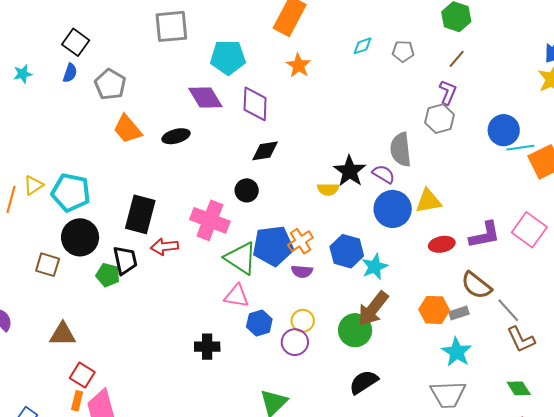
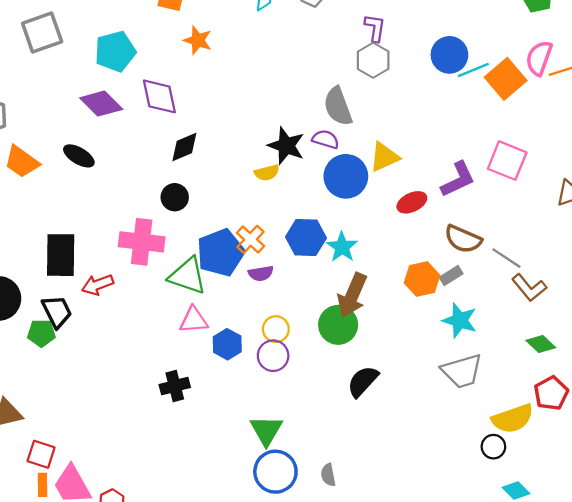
black ellipse: (176, 136) -> (79, 156), turned 60

